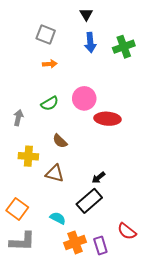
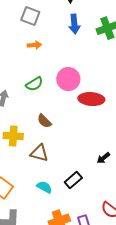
black arrow: (98, 178) -> (103, 158), moved
black rectangle: (89, 201) -> (73, 180), size x0.7
cyan semicircle: (58, 218) -> (44, 187), moved

